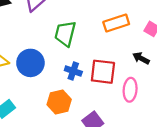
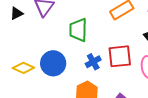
blue cross: (73, 71) -> (93, 62), turned -35

